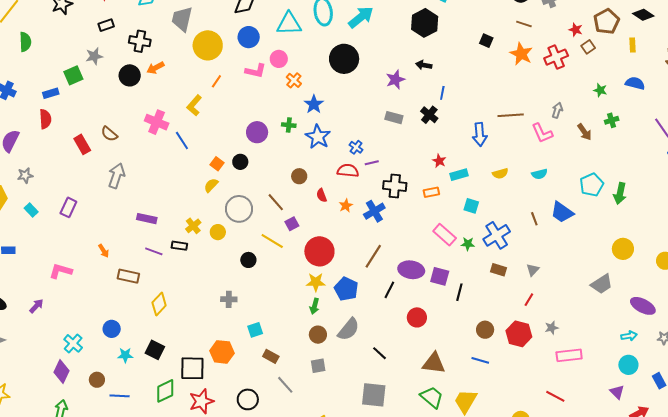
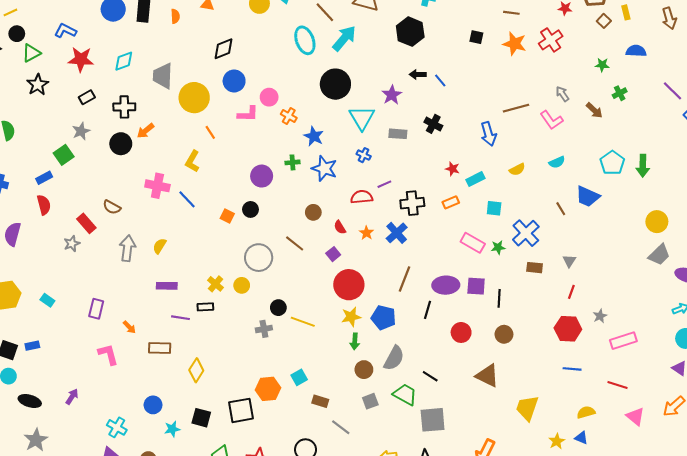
cyan triangle: (289, 24) -> (362, 118), moved, turned -48
brown square: (588, 47) -> (604, 21), moved
orange line: (216, 81) -> (210, 132), turned -56
blue line: (442, 93) -> (440, 81), moved, turned -40
gray arrow: (557, 110) -> (562, 94), turned -42
blue cross: (356, 147) -> (364, 155), moved
gray star: (25, 175) -> (72, 244), moved
yellow semicircle: (211, 185) -> (160, 246), moved
purple rectangle: (68, 207) -> (96, 309), moved
purple square: (292, 224) -> (333, 254), moved
yellow line: (272, 241) -> (303, 322), moved
pink L-shape: (61, 271) -> (108, 354), moved, turned 70
gray trapezoid: (602, 284) -> (659, 255), moved
gray cross: (229, 299) -> (264, 329), moved
brown circle: (485, 330) -> (504, 334), moved
orange hexagon: (222, 352) -> (268, 389), moved
blue line: (480, 360) -> (572, 369), moved
brown triangle: (434, 363) -> (487, 376), turned 30
black square: (192, 368) -> (241, 410), moved
green trapezoid: (432, 397) -> (405, 394), moved

